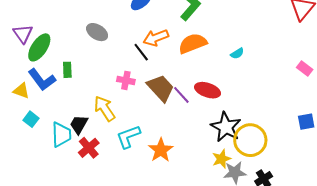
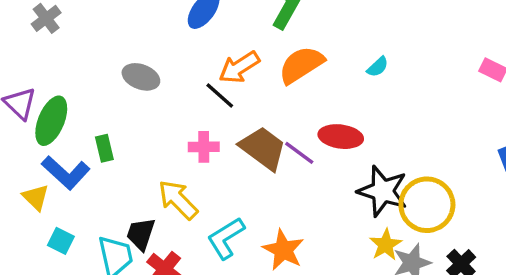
yellow triangle: (21, 91) -> (36, 197), turned 36

